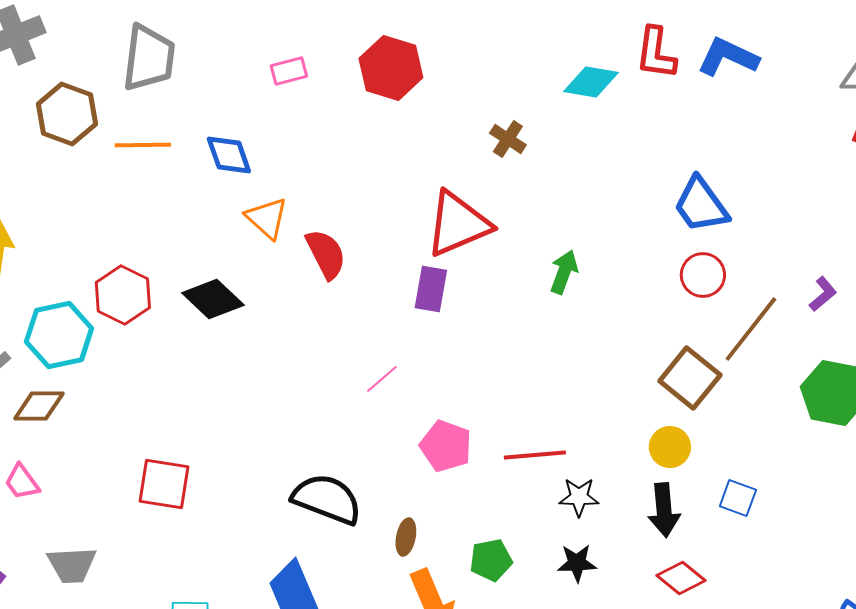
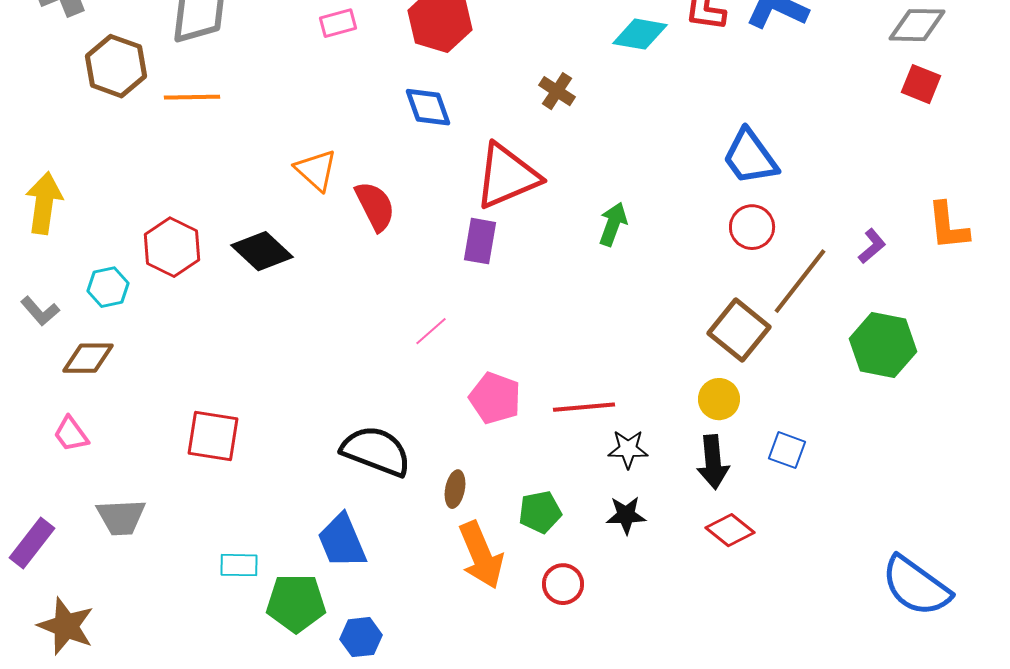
blue diamond: (229, 155) -> (428, 107), moved
cyan hexagon: (59, 335) -> (108, 287), size x0.6

